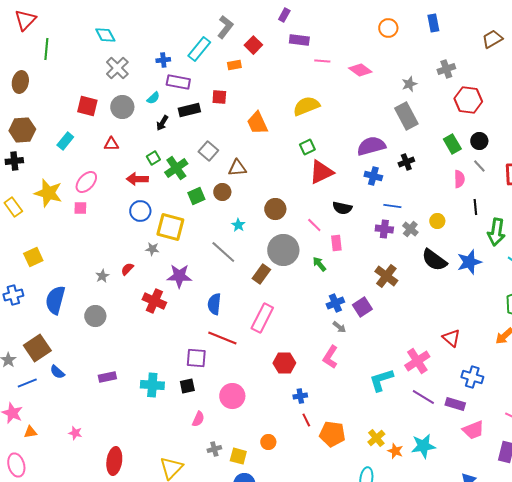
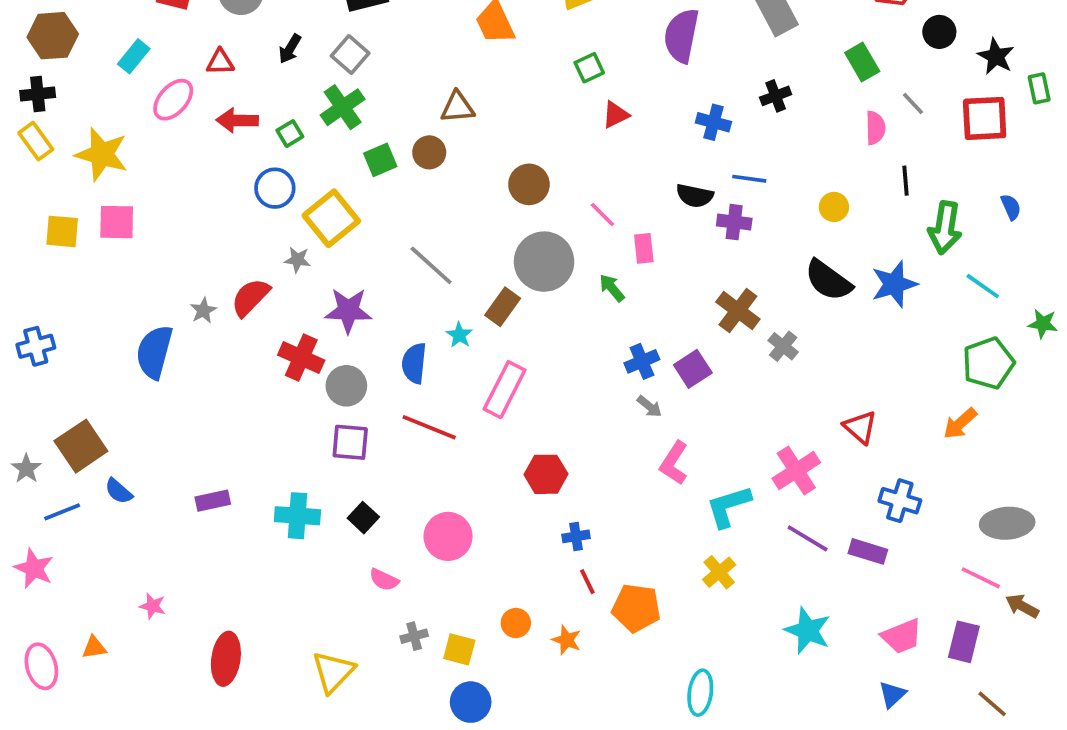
black arrow: (162, 123) -> (290, 49), moved
black circle: (479, 141) -> (939, 32), moved
purple semicircle: (371, 146) -> (681, 36), moved, turned -64
gray square: (208, 151) -> (350, 54), moved
green square: (153, 158) -> (290, 134), moved
red triangle: (321, 172) -> (616, 115), size x0.6
red arrow: (137, 179) -> (237, 120), moved
pink ellipse: (86, 182) -> (173, 100), moved
yellow rectangle: (13, 207) -> (36, 141), moved
pink square: (80, 208) -> (117, 222), moved, size x1.5
black semicircle: (342, 208) -> (695, 196), moved
cyan star: (238, 225) -> (459, 335), moved
yellow square: (170, 227) -> (331, 218), turned 36
gray cross: (410, 229) -> (783, 346), moved
yellow square: (33, 257) -> (62, 231), moved, turned 30
red semicircle: (127, 269) -> (250, 297), size x1.6
blue semicircle: (55, 300) -> (154, 352), moved
gray circle: (95, 316) -> (346, 386), moved
pink L-shape: (330, 357) -> (674, 463), moved
purple square: (196, 358) -> (350, 442), moved
black square: (187, 386) -> (363, 518), turned -35
pink semicircle: (198, 419) -> (384, 580), turned 91
pink trapezoid: (473, 430) -> (902, 636), moved
orange triangle: (30, 432) -> (94, 647), moved
yellow cross: (376, 438) -> (719, 572), moved
cyan star: (423, 446) -> (808, 631), turned 30
orange star: (395, 451) -> (567, 640), moved

